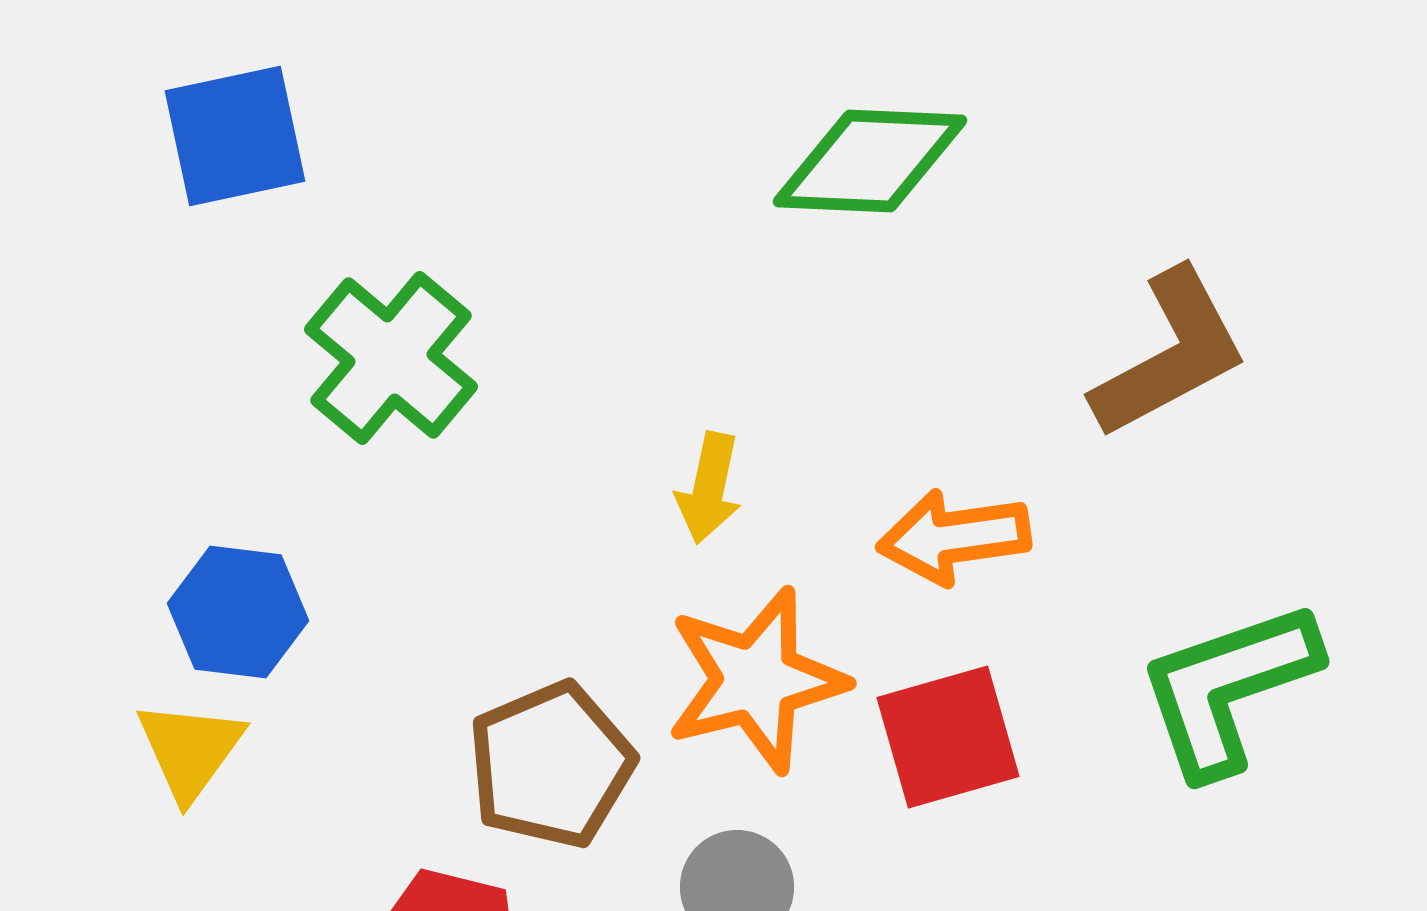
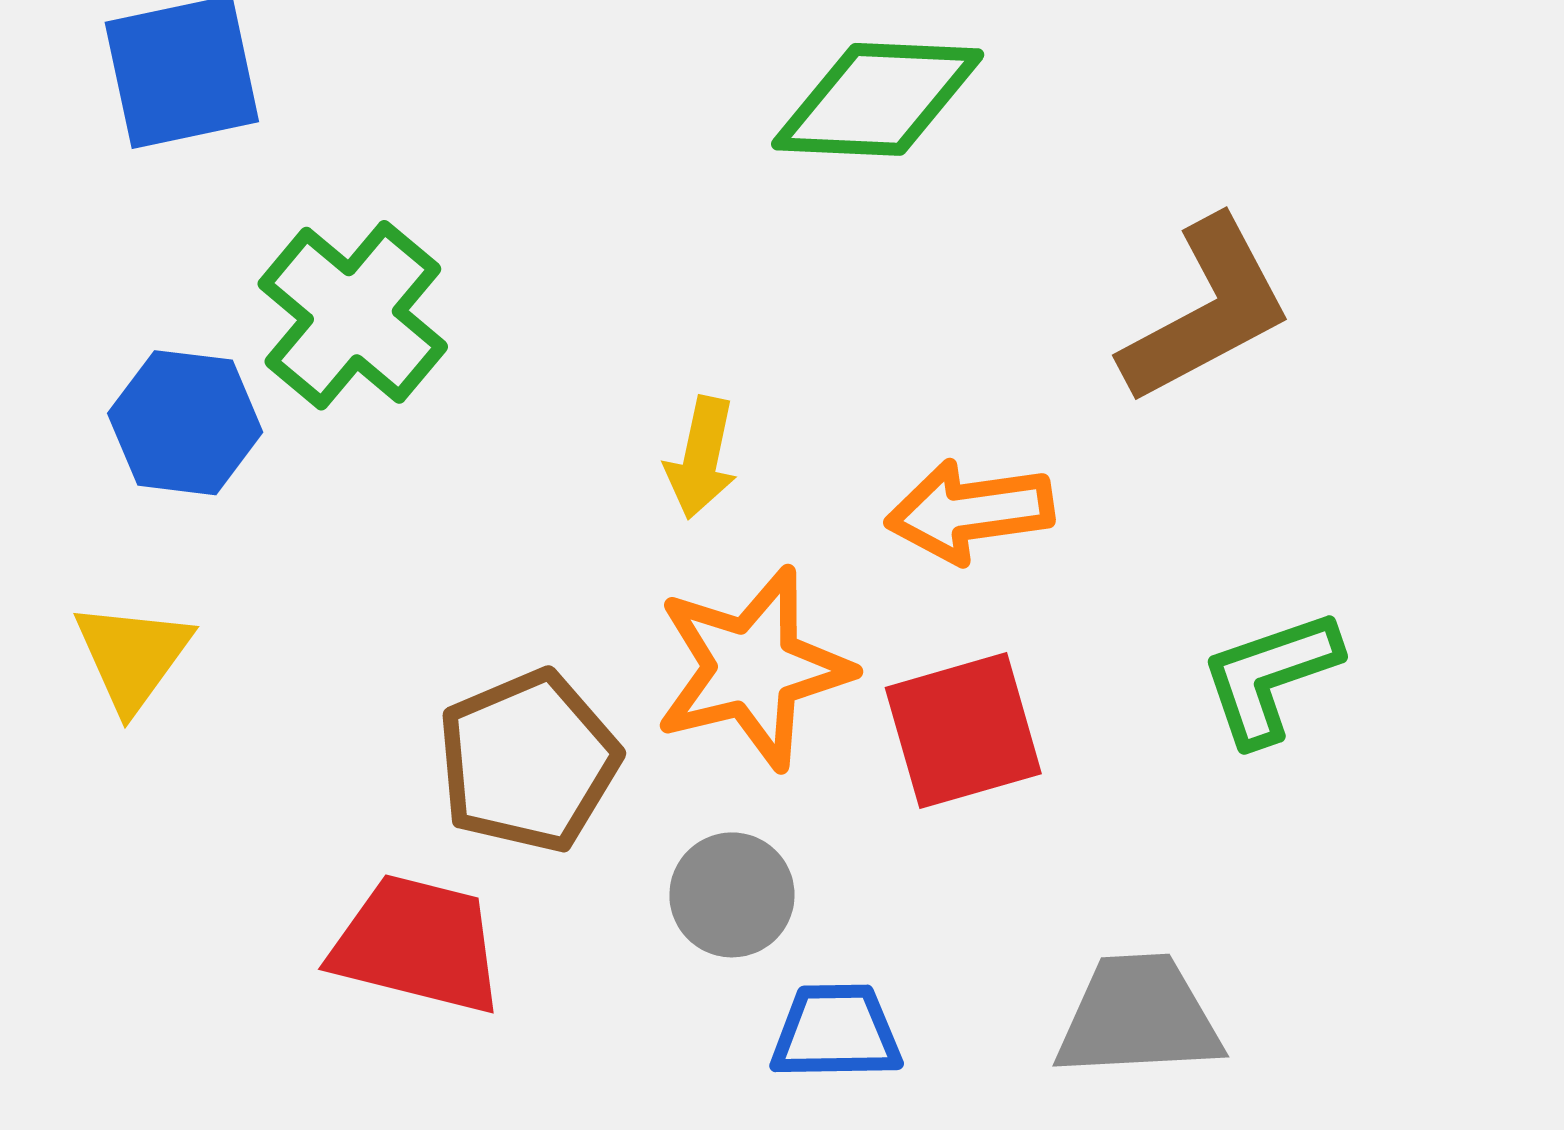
blue hexagon: (238, 612) -> (185, 423), moved
green L-shape: (1228, 688) -> (1270, 677), size x0.7
yellow triangle: (190, 750) -> (133, 656), moved

